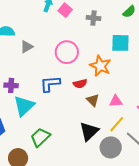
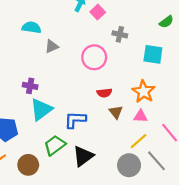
gray cross: (93, 18) -> (120, 34), moved
orange star: (100, 66) -> (144, 92), moved
blue L-shape: (50, 84) -> (75, 120), moved
black triangle: (89, 131) -> (83, 156), moved

